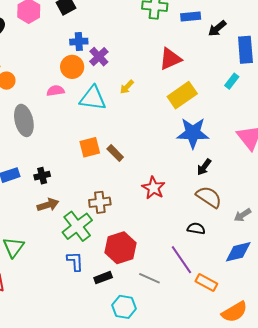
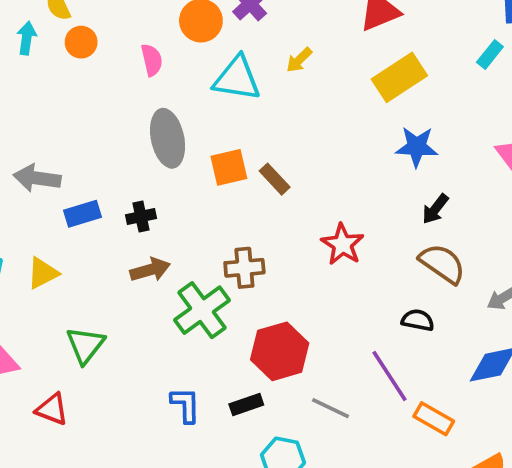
pink semicircle: (56, 91) -> (152, 60), moved, turned 84
gray ellipse: (24, 120) -> (168, 138), moved
blue star: (193, 133) -> (417, 147), size x0.7
blue L-shape: (75, 261) -> (185, 405), moved

